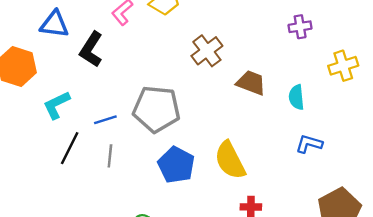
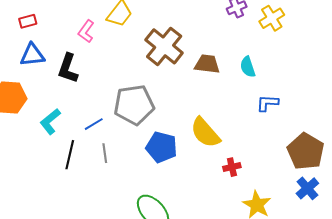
brown cross: (207, 51) -> (164, 46), size x1.4
yellow cross: (343, 66) -> (272, 18), moved

